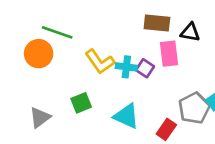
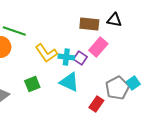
black triangle: (190, 32) -> (114, 20), moved
pink rectangle: (169, 54) -> (98, 47), turned 48
cyan triangle: (126, 116) -> (69, 82), moved

